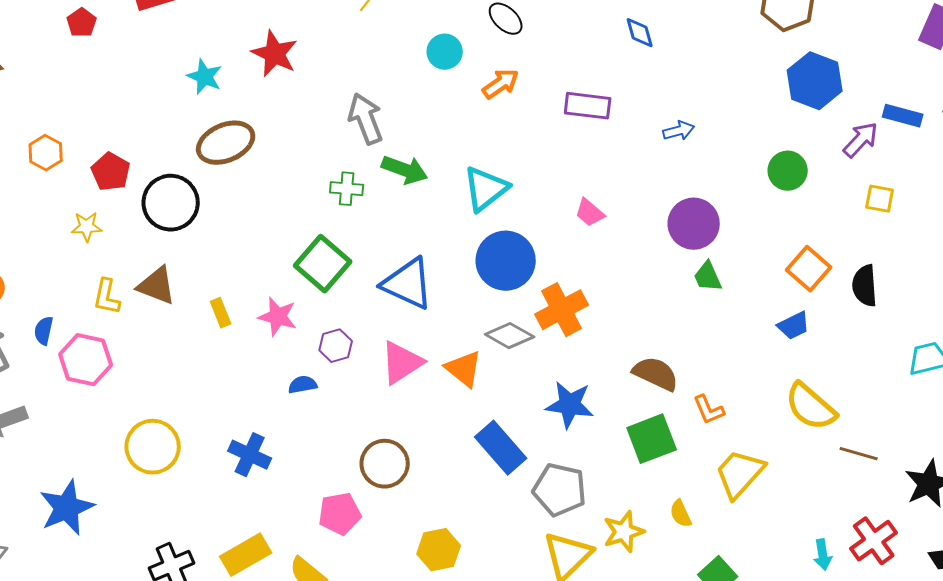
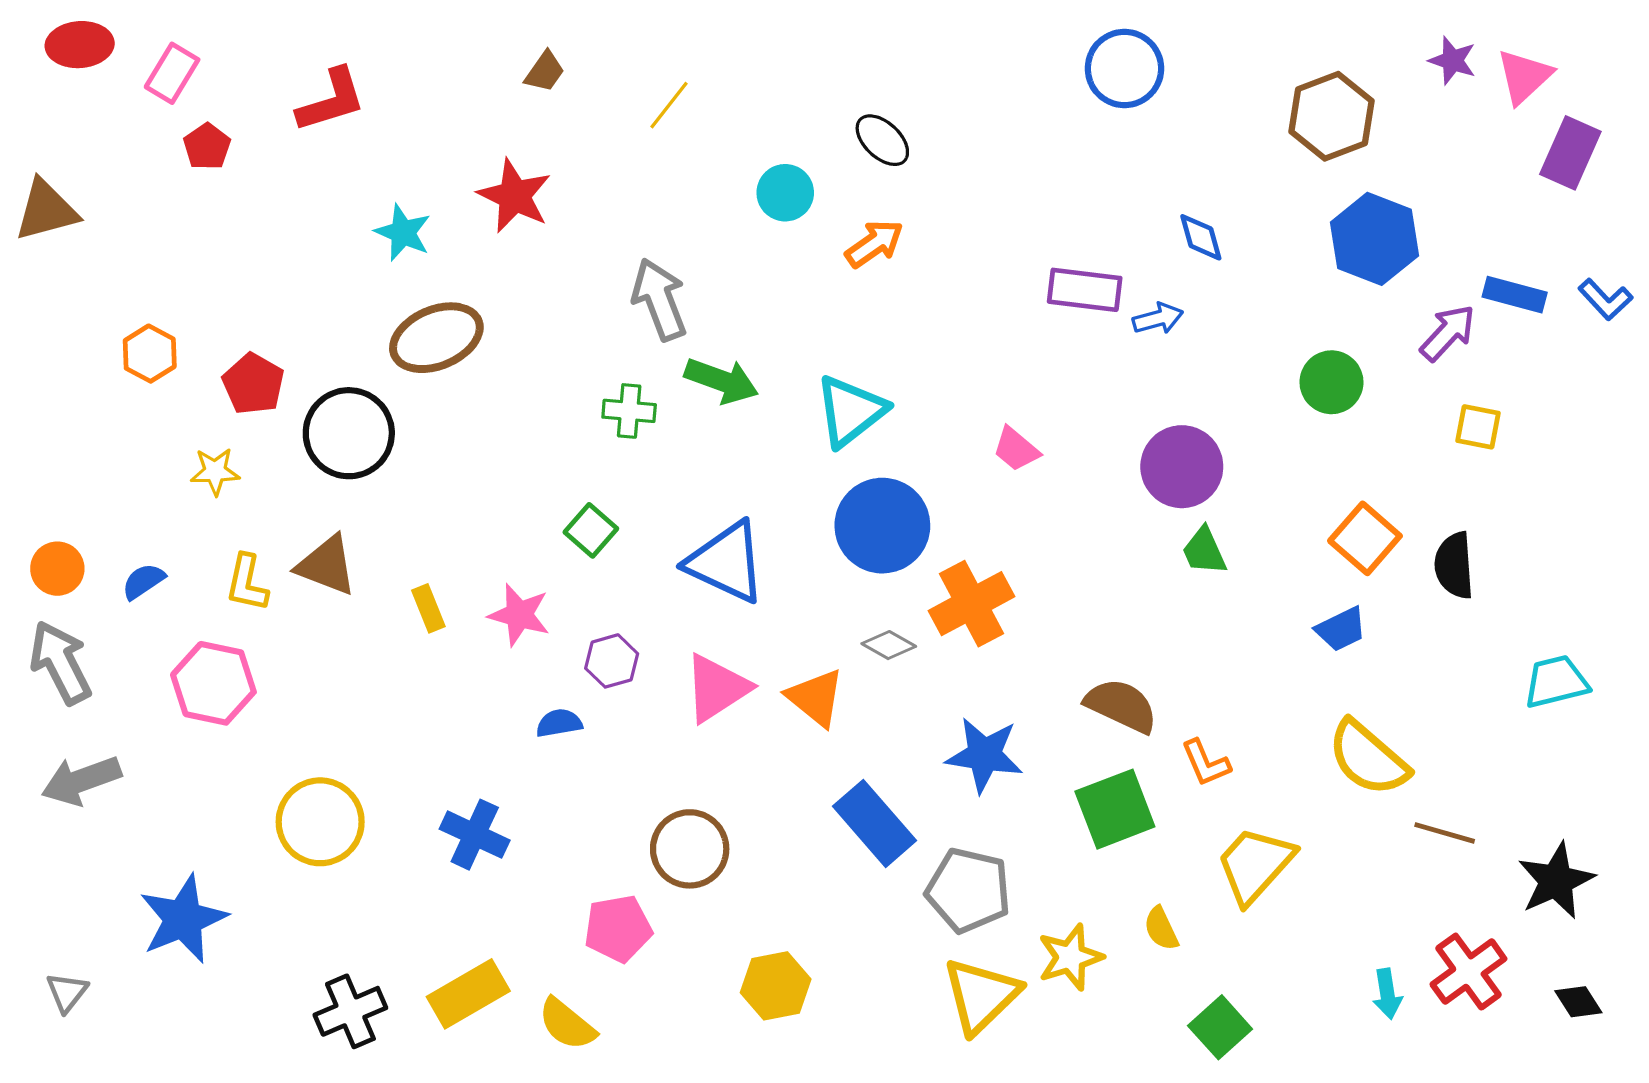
blue diamond: (640, 33) -> (1201, 237), moved
purple rectangle: (588, 106) -> (1085, 290), moved
green square: (323, 264) -> (591, 530), size x0.6
blue semicircle: (44, 331) -> (143, 581), moved, turned 44
gray diamond: (510, 336) -> (889, 645), size x0.7

